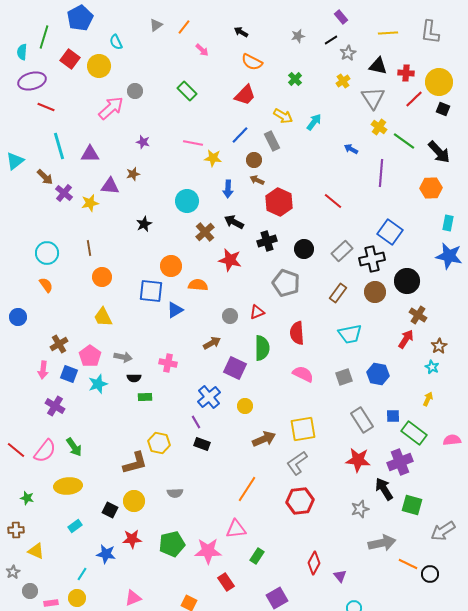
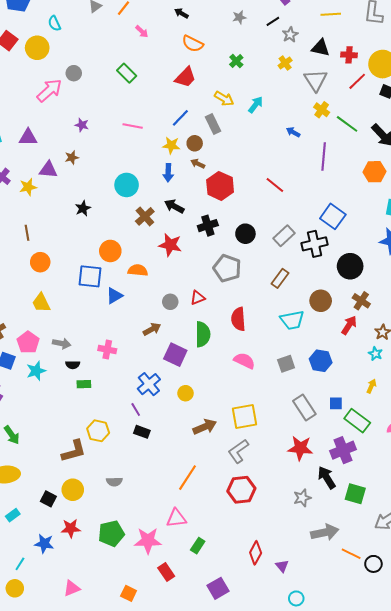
yellow star: (213, 158) -> (171, 145), moved
brown circle: (375, 292) -> (321, 301), moved

